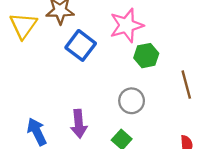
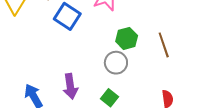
green hexagon: (146, 56) -> (127, 38), moved

